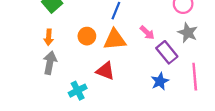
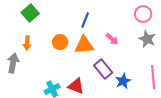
purple rectangle: (167, 52) -> (103, 69), moved
gray arrow: (50, 63) -> (13, 63), moved
red triangle: (105, 71) -> (76, 86), moved

